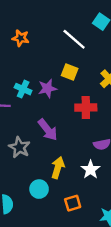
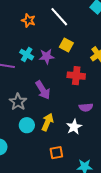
orange star: (21, 38) -> (28, 20), moved
white line: (74, 39) -> (59, 17), moved
cyan circle: (39, 189) -> (27, 125), moved

